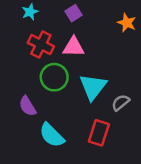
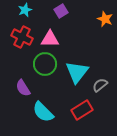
red cross: (41, 45) -> (22, 37), moved
pink triangle: (74, 47) -> (50, 39), moved
red rectangle: (99, 133) -> (82, 110), turned 40

